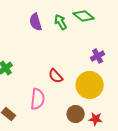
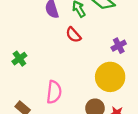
red semicircle: (56, 76) -> (73, 35), moved

